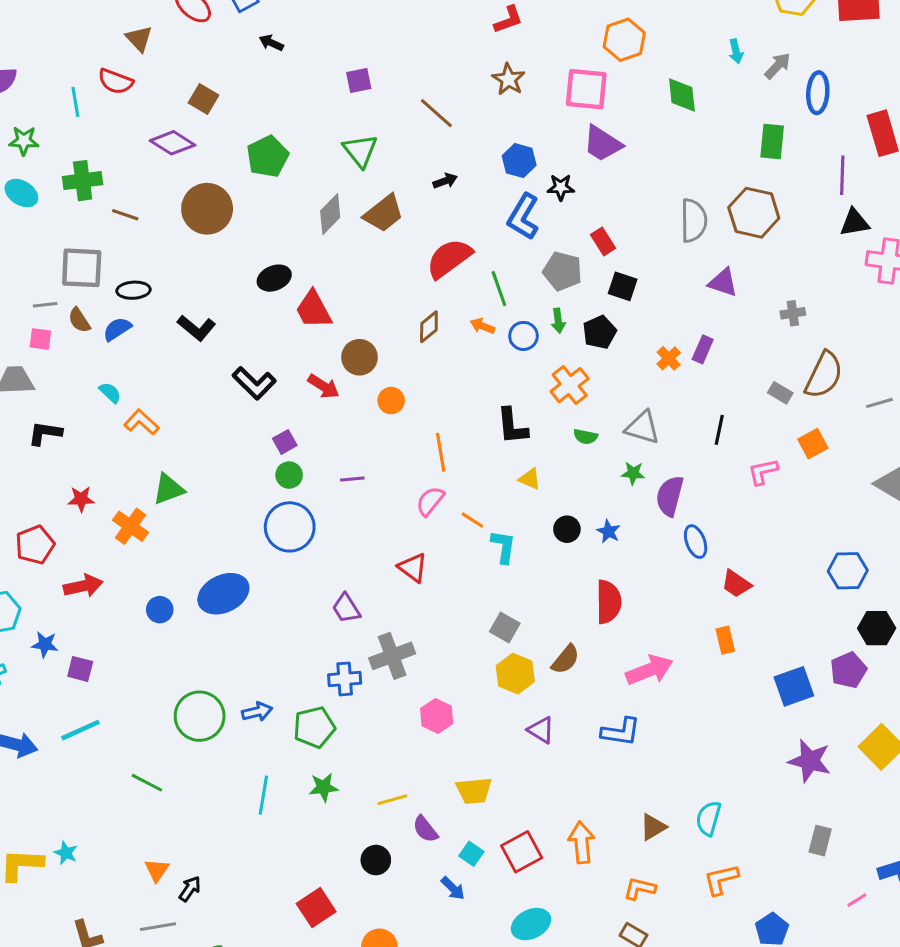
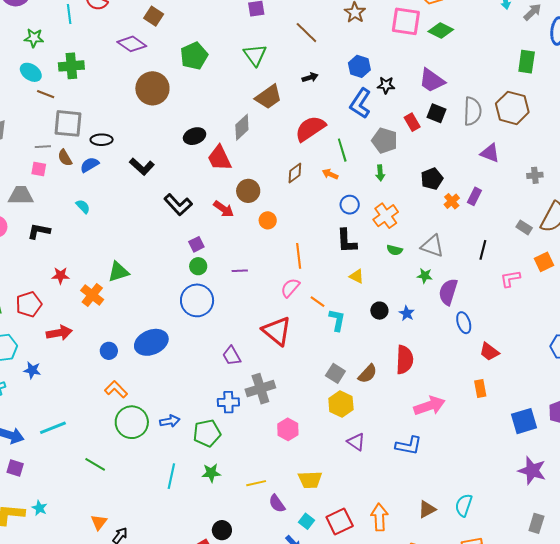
green diamond: (682, 95) -> (441, 31), moved, turned -60
purple trapezoid: (603, 144) -> (432, 80), moved
gray diamond: (330, 214) -> (242, 127), moved
brown line: (125, 215) -> (46, 94), moved
black square: (623, 286) -> (436, 113), moved
black pentagon: (599, 332) -> (432, 179), moved
blue circle: (523, 336) -> (350, 205), moved
orange L-shape: (141, 422) -> (116, 389), moved
red triangle: (413, 568) -> (277, 331), size x1.5
brown semicircle: (565, 659) -> (368, 374), moved
purple square: (80, 669) -> (15, 468), moved
black circle: (376, 860) -> (222, 530), moved

